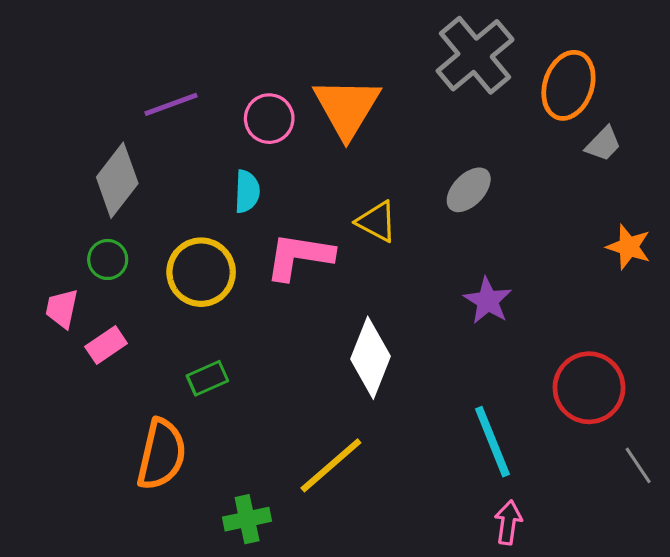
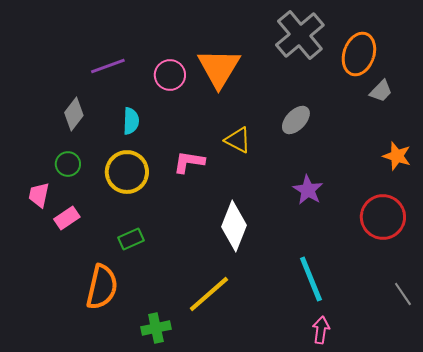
gray diamond: (117, 180) -> (74, 114), size x0.7
cyan semicircle: (247, 191) -> (131, 121), moved
pink L-shape: (299, 256) -> (189, 162), size x0.7
red circle: (589, 388) -> (383, 217), moved

